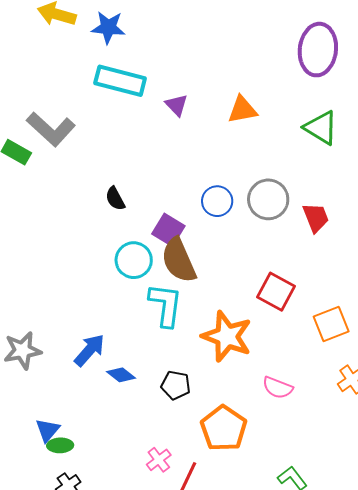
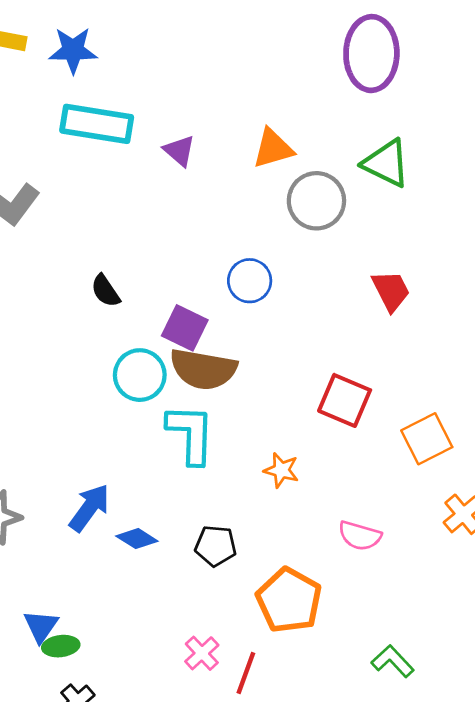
gray circle: (268, 199) -> (316, 201), moved
brown semicircle: (179, 260) -> (203, 369), turned -51
orange star: (227, 336) -> (281, 470), size x0.5

